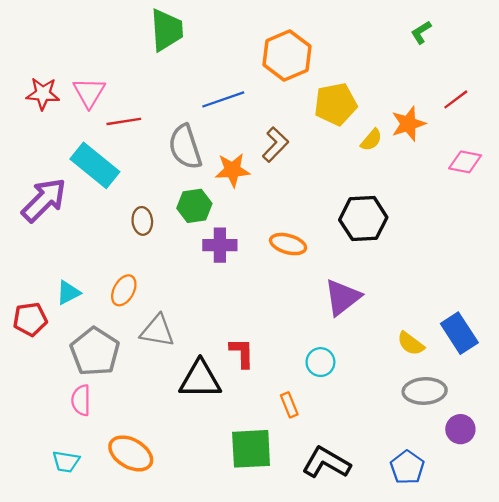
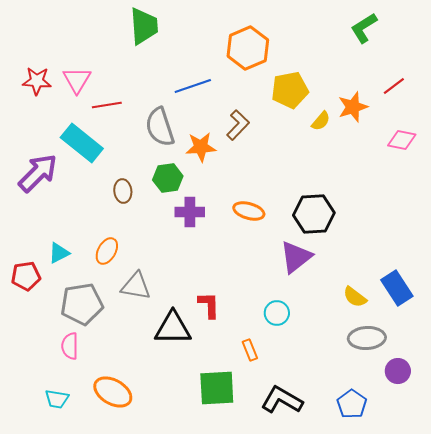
green L-shape: (421, 32) -> (364, 28), size x1.5
black hexagon: (363, 219) -> (314, 214), moved
gray pentagon: (95, 352) -> (82, 304), turned 30

